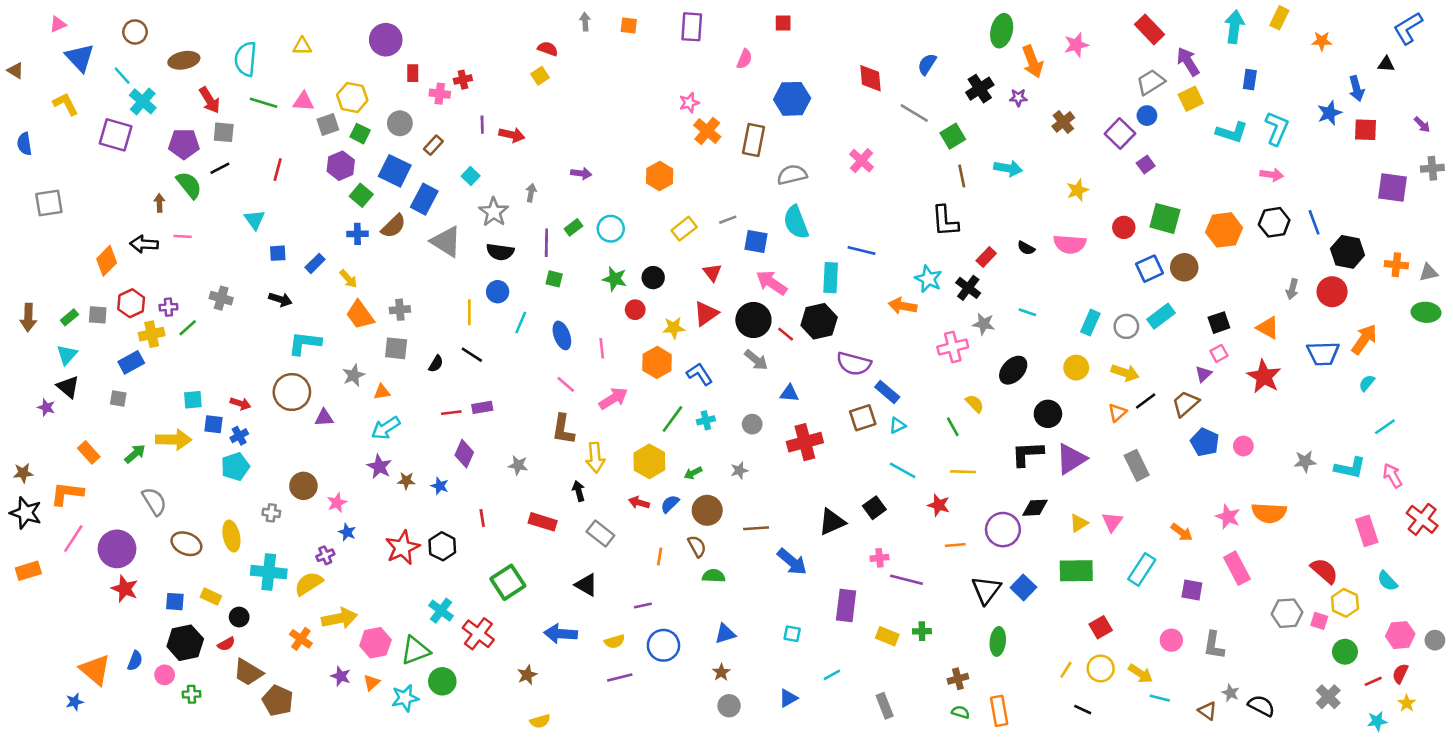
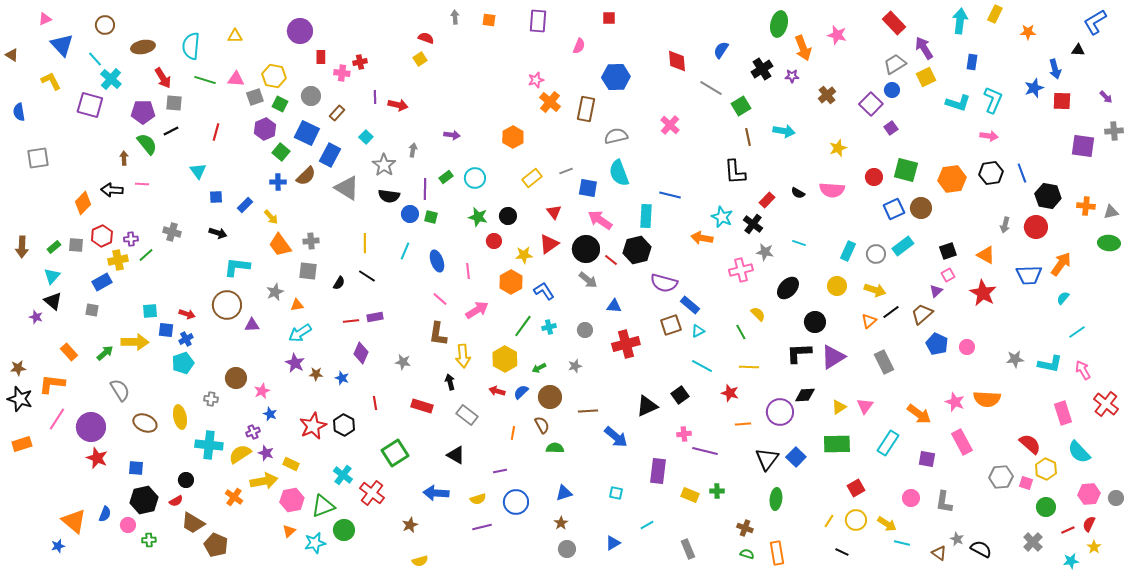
pink star: (1076, 45) -> (837, 35), turned 30
blue circle: (498, 292) -> (410, 214), moved
orange arrow: (1182, 532) -> (919, 414), size x1.4
cyan semicircle: (1387, 581) -> (1079, 452), size x1.4
yellow rectangle: (211, 596) -> (291, 464), moved
purple star: (341, 676) -> (266, 453), moved
brown cross: (958, 679) -> (745, 528), turned 35

